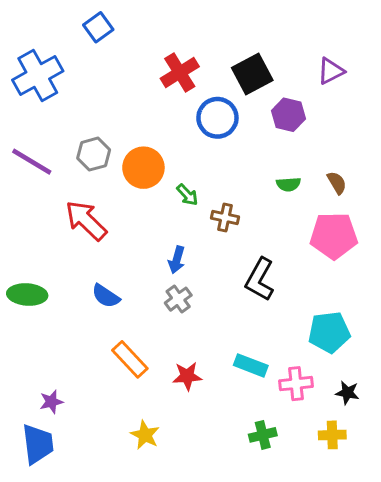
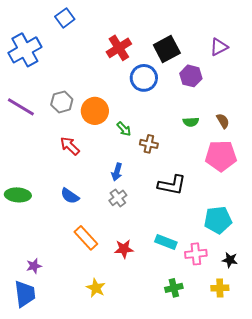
red arrow: (86, 220) -> (70, 146), moved, size x0.7
black L-shape: (260, 279) -> (172, 185), turned -108

